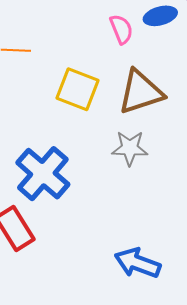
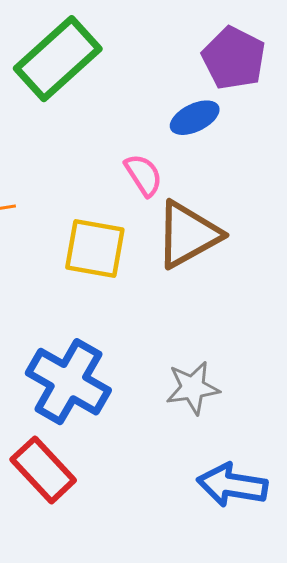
pink semicircle: (121, 29) -> (143, 175), moved
gray star: (130, 148) -> (193, 388), moved

